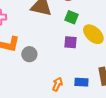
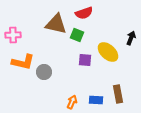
green square: (71, 17) -> (77, 35), moved

